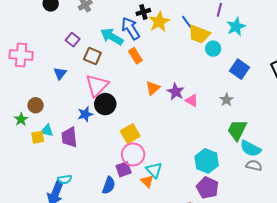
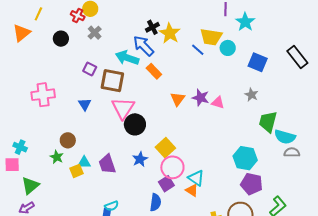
blue line: (187, 22) -> (198, 50), moved
brown square: (92, 56) -> (112, 81), size x1.4
blue star: (85, 114) -> (140, 159), moved

